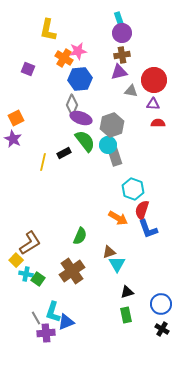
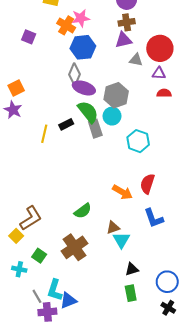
gray rectangle: (115, 157) -> (95, 129), moved
cyan hexagon: (133, 189) -> (138, 141), moved
blue L-shape: (148, 229) -> (154, 218), moved
green semicircle: (80, 236) -> (83, 211), turned 30
cyan cross: (26, 274) -> (19, 269), moved

